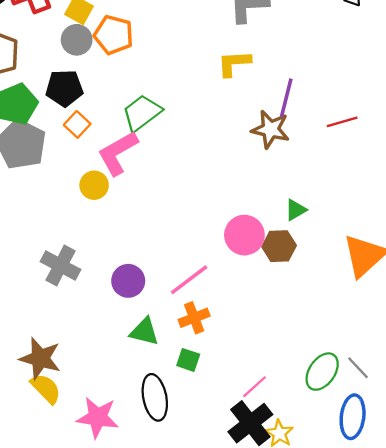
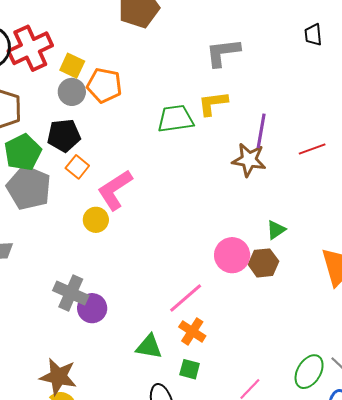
green trapezoid: (142, 113) -> (176, 119), moved, turned 33
purple circle: (128, 281) -> (92, 308), moved
orange cross: (194, 318) -> (192, 331), turned -32

